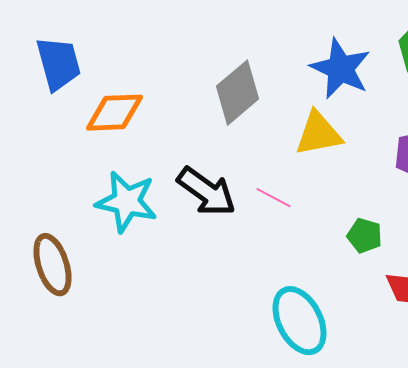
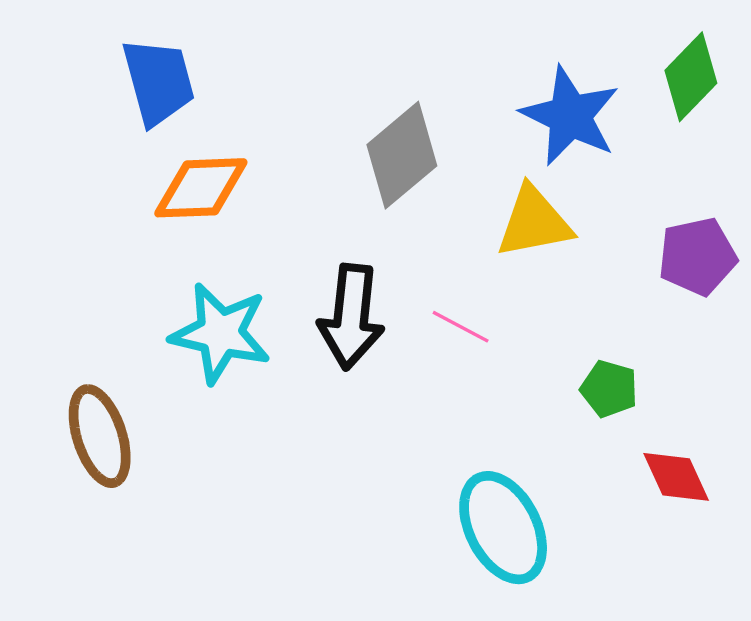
blue trapezoid: (58, 64) -> (158, 82), moved
black arrow: (206, 192) -> (351, 317), turned 60

